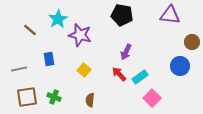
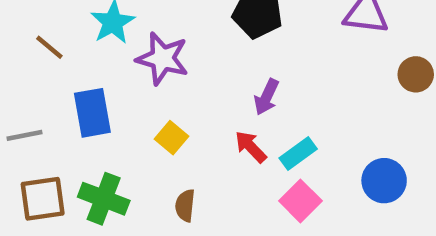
blue rectangle: (49, 59) -> (92, 113), size x1.5
blue circle: (180, 66) -> (384, 181), moved
green cross: (54, 97) -> (104, 199), size x1.5
pink square: (152, 98) -> (300, 201), moved

